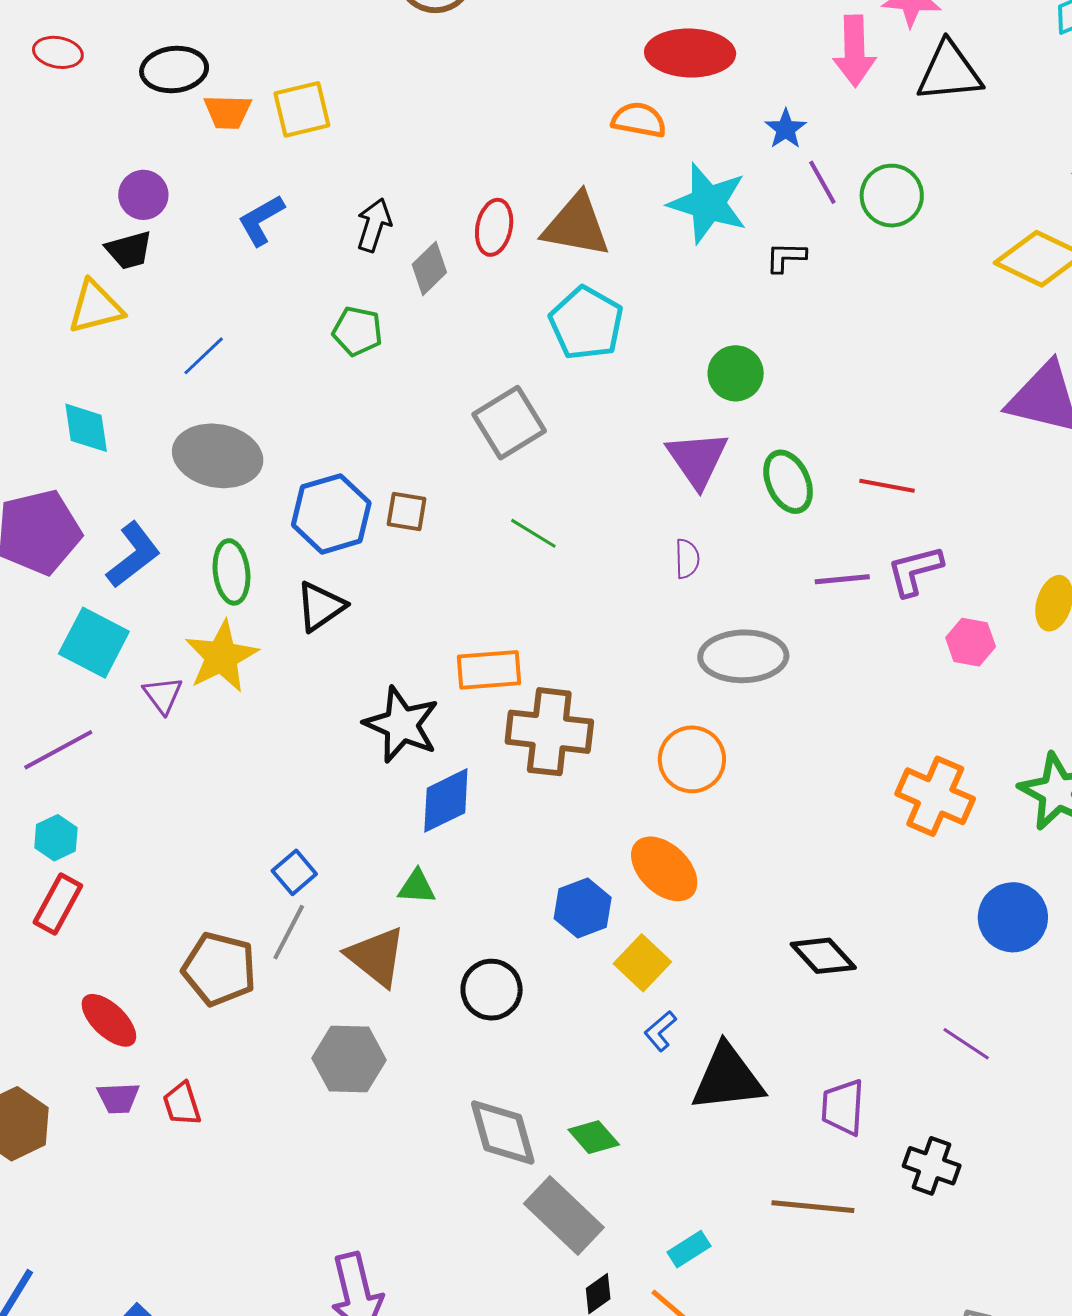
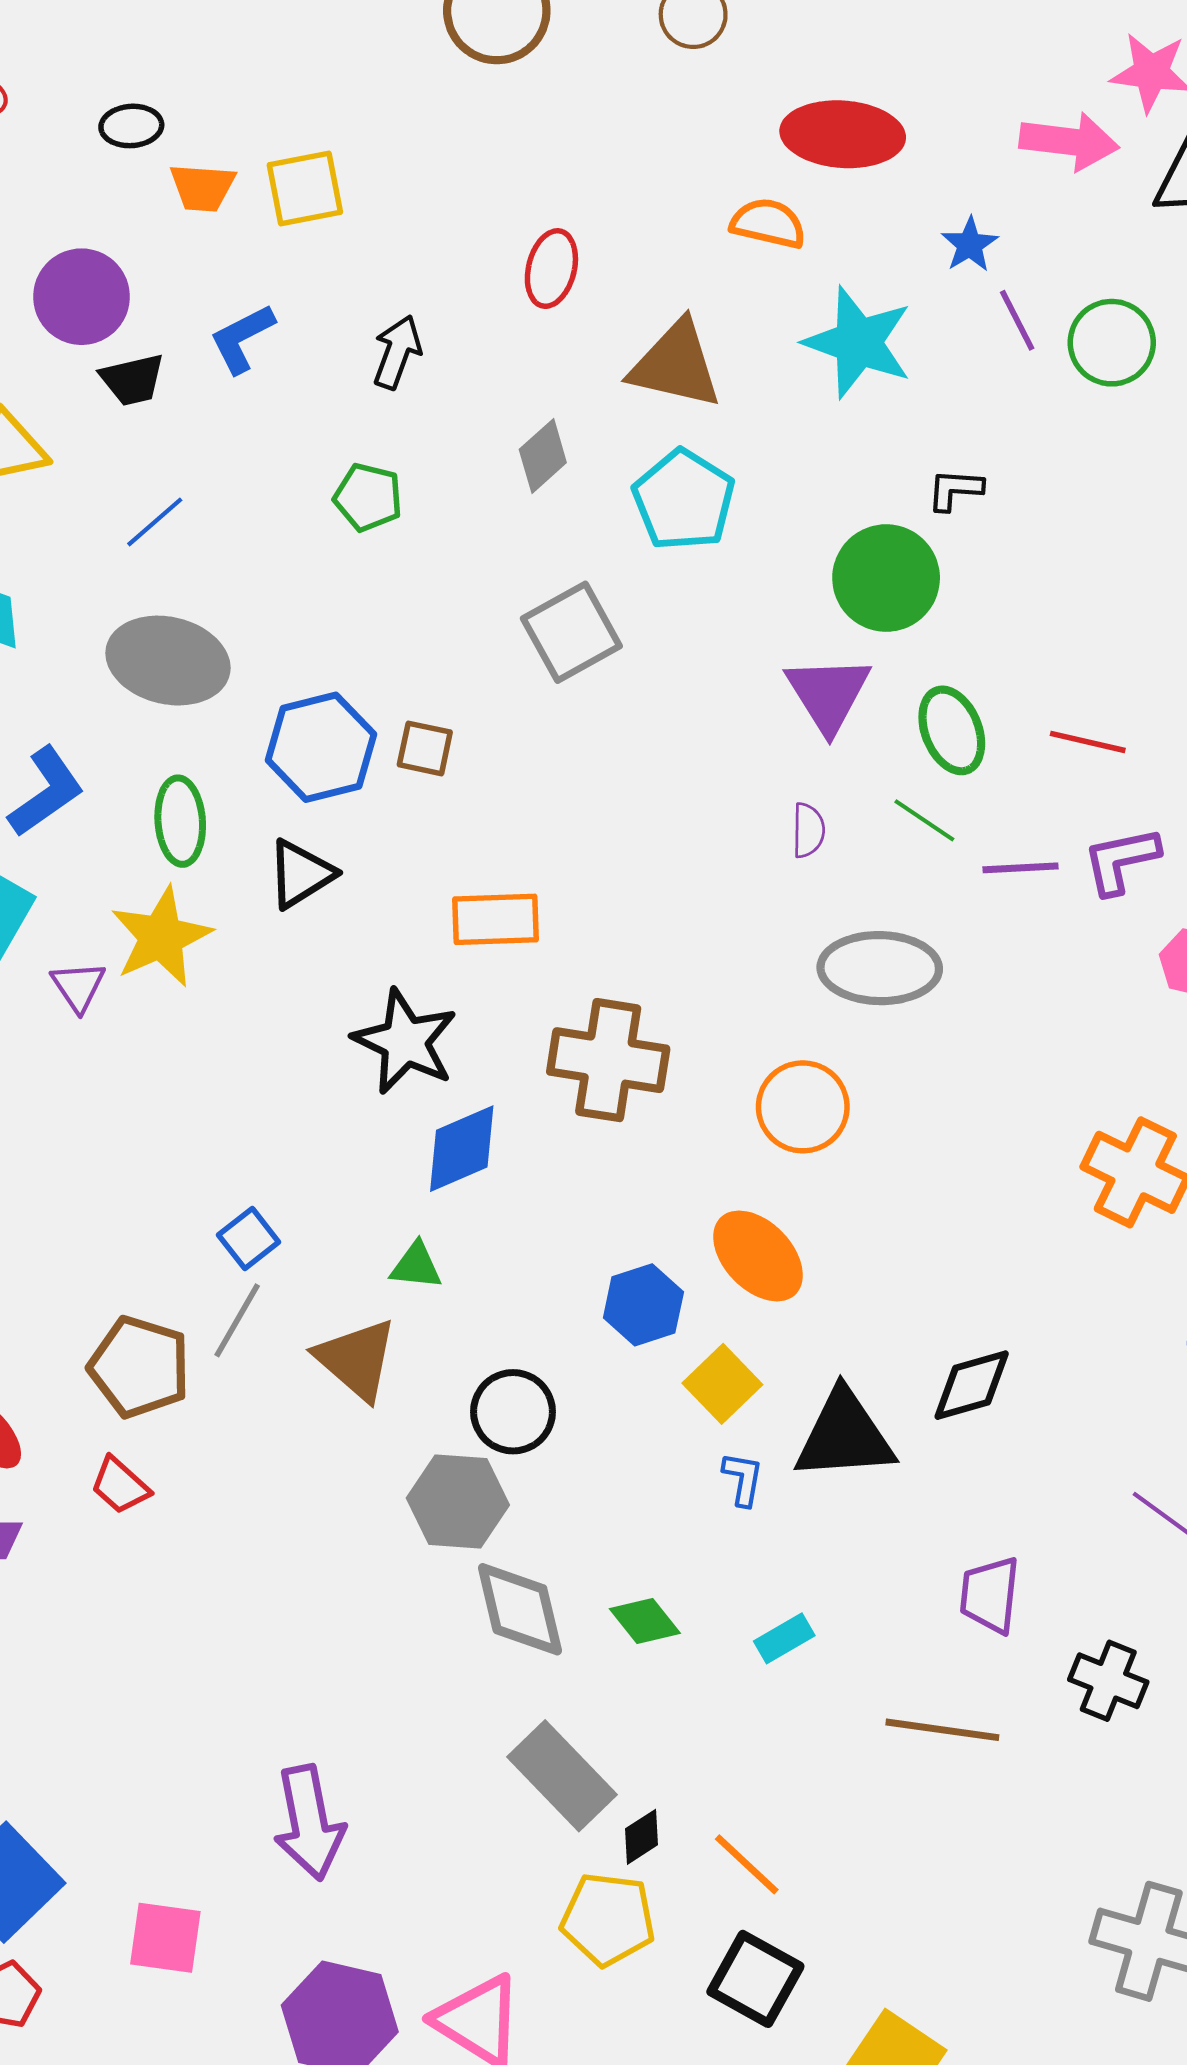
pink arrow: (854, 51) -> (1069, 141), turned -84
black ellipse: (174, 69) -> (131, 126), size x0.7
purple circle: (143, 195) -> (82, 297), size x1.4
red ellipse: (494, 227) -> (551, 269), moved
black trapezoid: (129, 250) -> (132, 380), moved
black L-shape: (786, 257) -> (955, 490), moved
gray diamond: (429, 268) -> (543, 456), moved
green circle: (736, 373) -> (886, 578), size x1.4
green line: (533, 533) -> (924, 820), moved
orange rectangle: (489, 670) -> (495, 919), moved
black diamond: (823, 956) -> (972, 1385), turned -66
blue L-shape: (660, 1031) -> (743, 1479), turned 138
gray hexagon: (349, 1059) -> (458, 1502), moved
black triangle: (728, 1078) -> (844, 1435), moved
red trapezoid: (182, 1104) -> (120, 1485), moved, turned -33
gray rectangle: (564, 1215) -> (562, 1776), moved
cyan rectangle: (689, 1249) -> (784, 1638), moved

